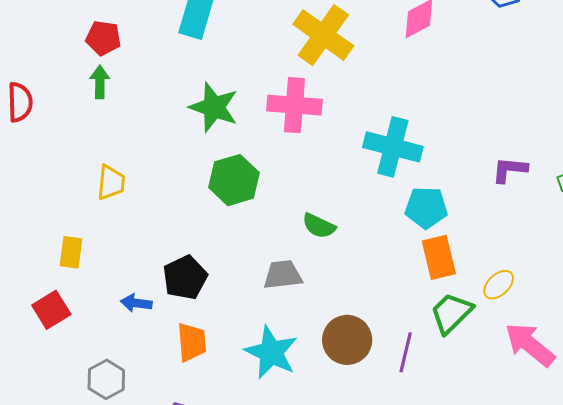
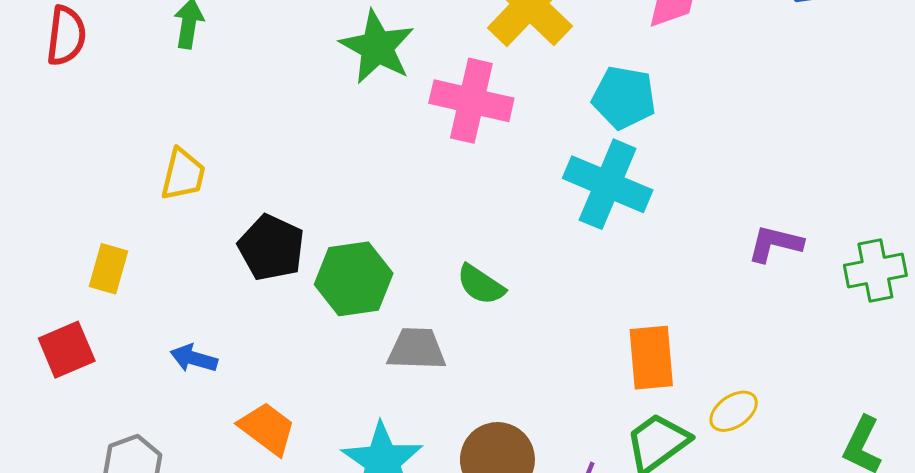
green star: (214, 107) -> (377, 47), moved
green hexagon: (234, 180) -> (354, 279), moved
cyan pentagon: (426, 208) -> (624, 97), moved
black pentagon: (185, 277) -> (271, 248), moved, turned -30
orange trapezoid: (192, 342) -> (267, 429), turned -57

